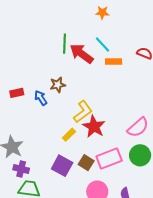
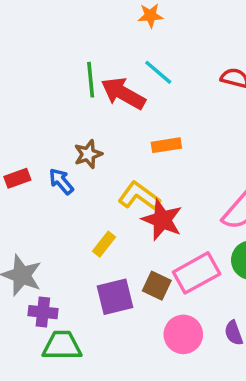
orange rectangle: (114, 61) -> (166, 145), moved
yellow L-shape: (83, 112) -> (139, 196), turned -100
yellow rectangle: (69, 135) -> (104, 244), moved
purple square: (62, 166) -> (115, 297), turned -35

